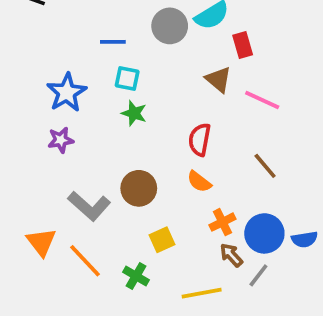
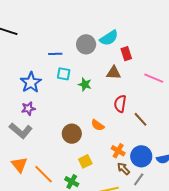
brown triangle: (218, 79) -> (114, 73), turned -35
pink line: (262, 100) -> (154, 78), moved
green star: (134, 113) -> (85, 84), moved
red semicircle: (200, 140) -> (120, 104), moved
orange semicircle: (199, 182) -> (98, 125), moved
gray L-shape: (89, 206) -> (21, 131), moved
orange cross: (222, 222) -> (118, 151), turned -32

